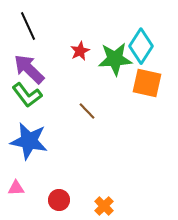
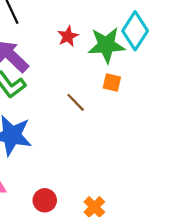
orange square: (147, 83) -> (112, 83), moved, size x0.6

